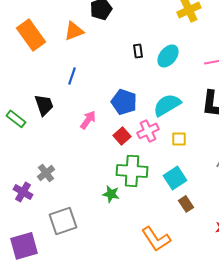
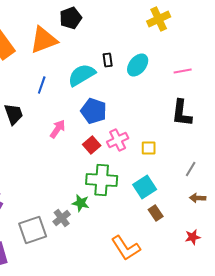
orange triangle: (74, 31) -> (44, 40), size x1.4
cyan semicircle: (167, 105) -> (82, 75), moved
gray cross: (46, 173) -> (62, 218), moved

